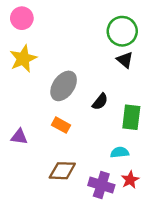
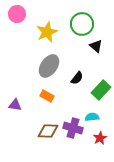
green circle: (122, 31) -> (82, 24), moved
yellow star: (23, 59) -> (47, 32), moved
green rectangle: (131, 117) -> (101, 90), turned 36
purple cross: (101, 185) -> (73, 128), moved

